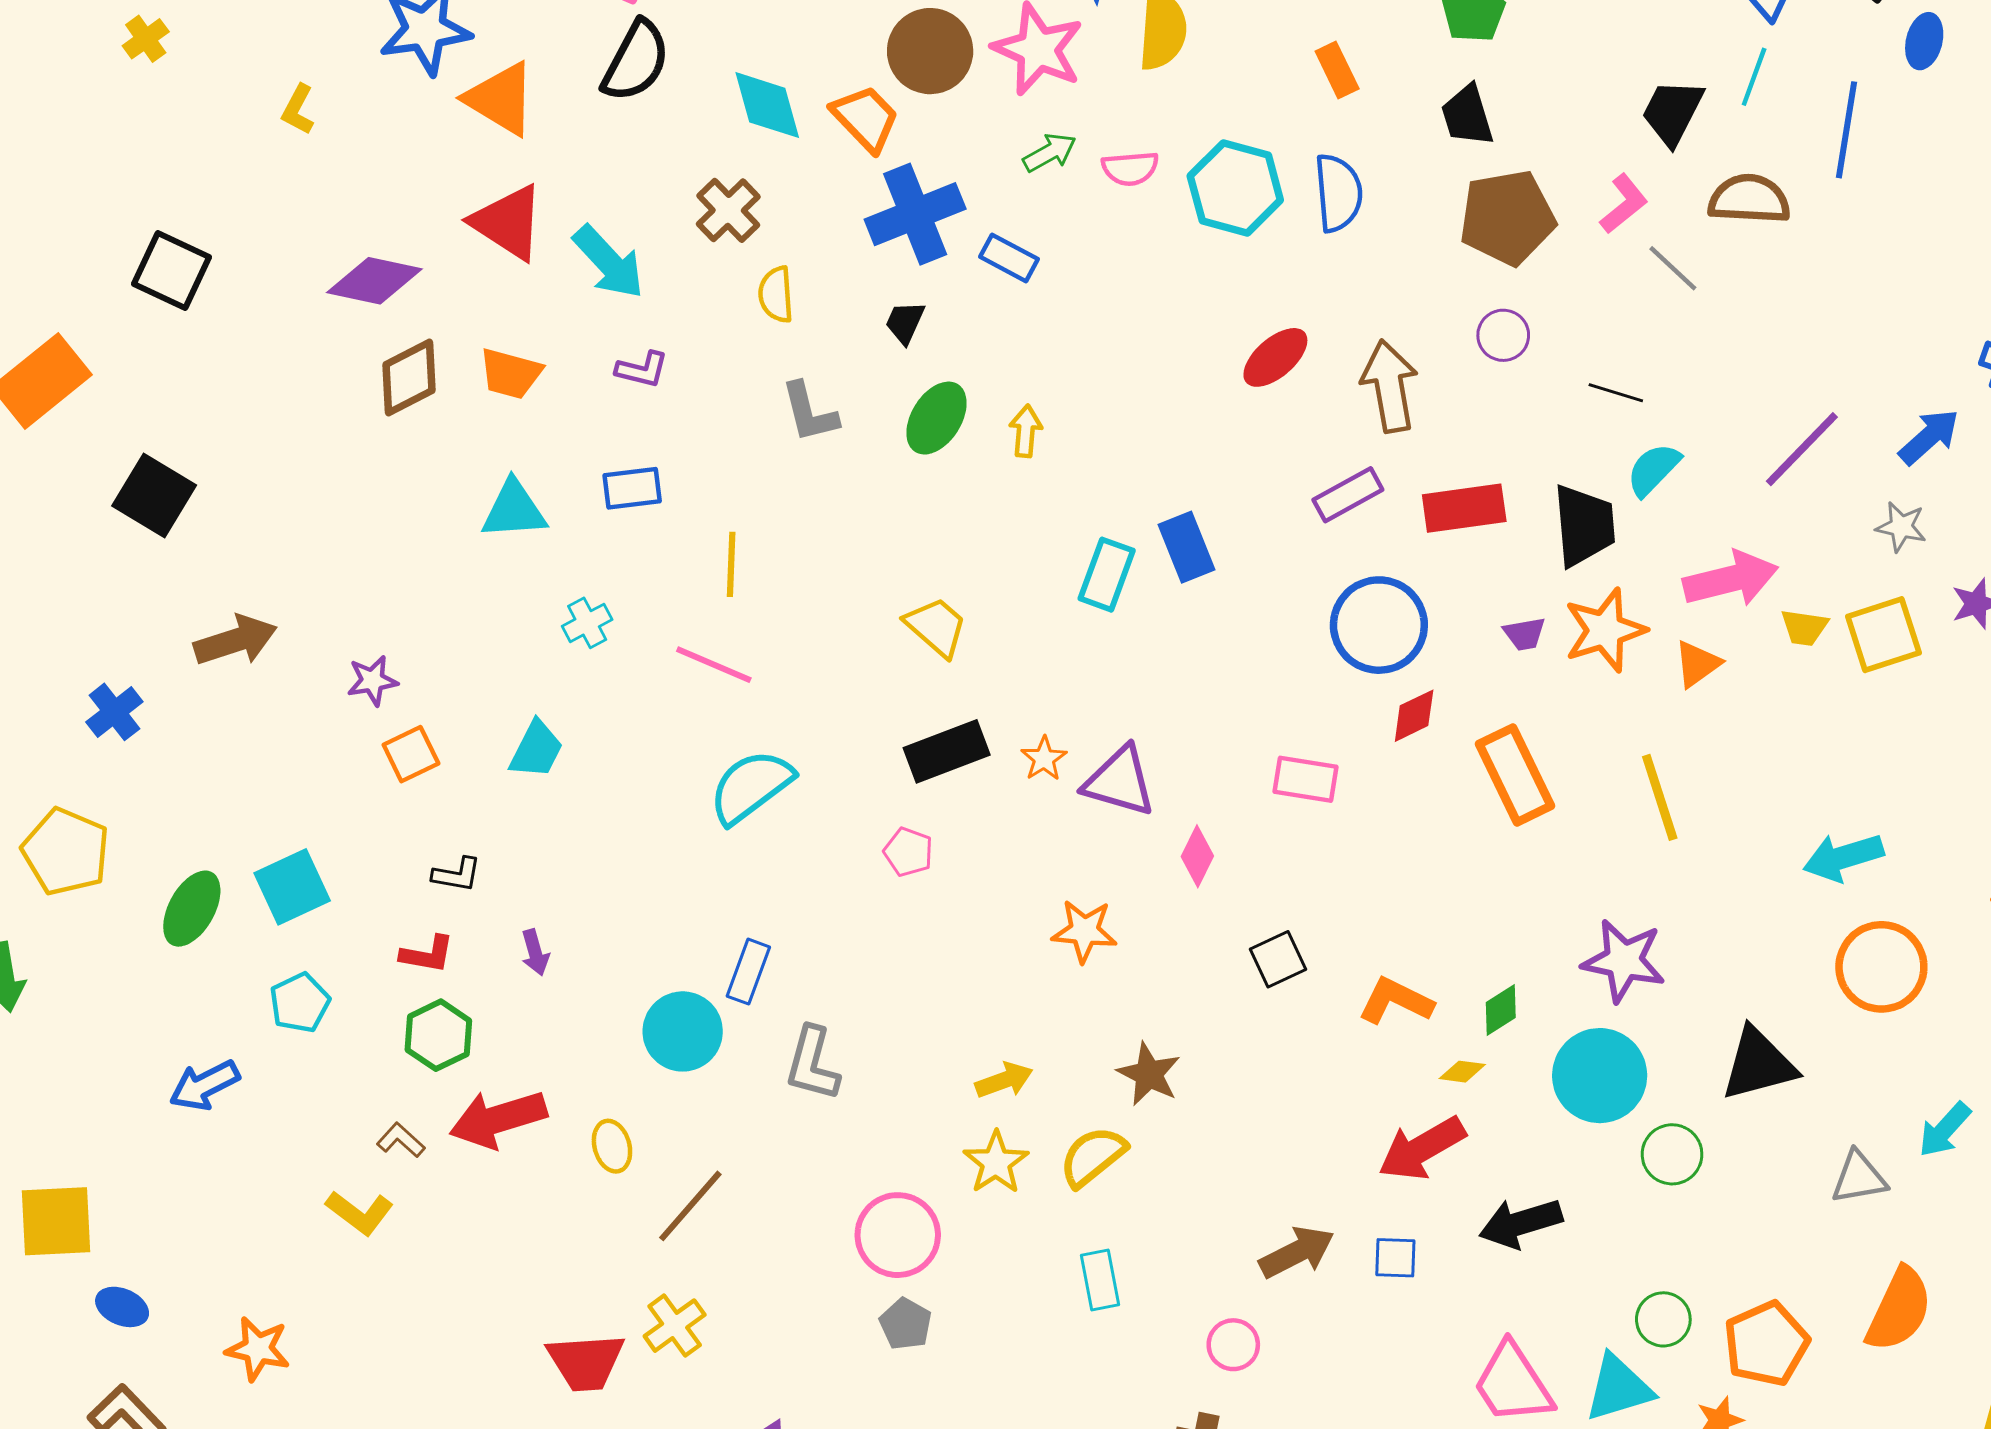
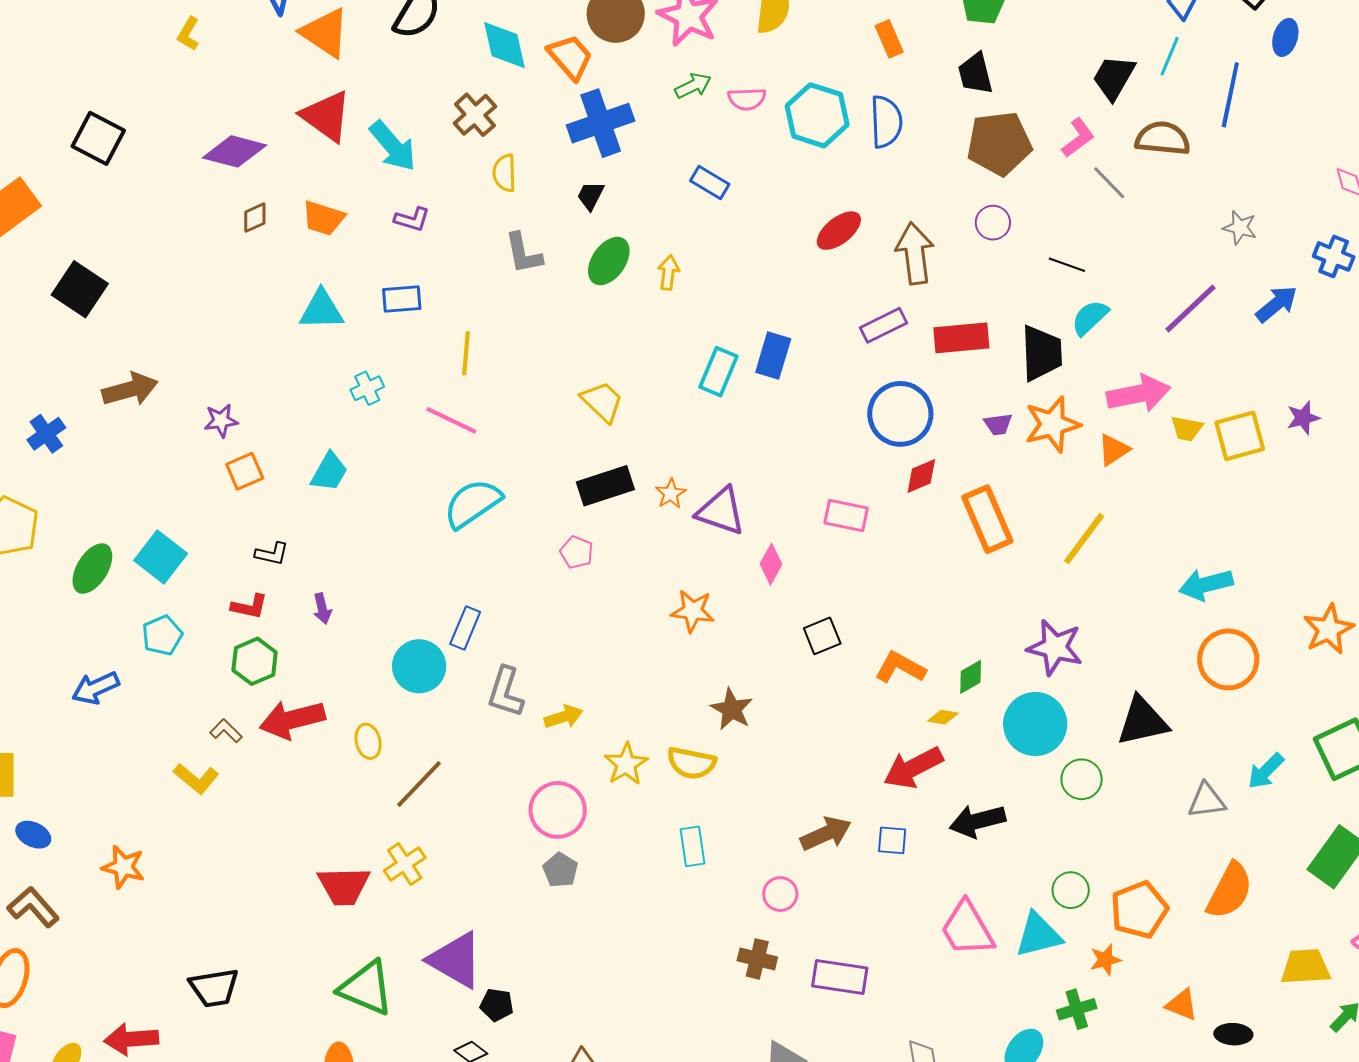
blue rectangle: (1009, 258) -> (710, 182), moved
brown diamond: (409, 377) -> (255, 218), size x0.6
gray star: (1901, 527) -> (1240, 228), moved
blue rectangle: (1186, 547) -> (773, 356), turned 36
yellow line: (1660, 797) -> (1084, 539), turned 52
cyan square: (292, 887) -> (161, 557), turned -30
yellow arrow: (1004, 1080) -> (564, 717), moved
yellow semicircle: (1093, 1156) -> (691, 763), turned -132

